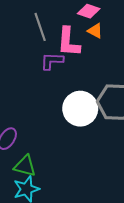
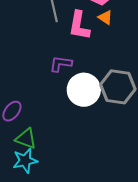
purple L-shape: (52, 61) -> (61, 64), moved

